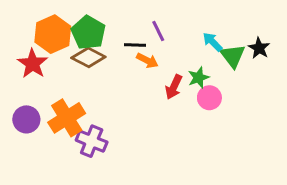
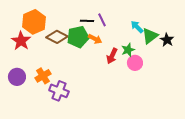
green pentagon: (88, 33) -> (78, 37), moved, turned 30
black line: (135, 45) -> (87, 21), moved
black star: (259, 48) -> (167, 40), moved
green triangle: (233, 56) -> (150, 36), turned 30
orange cross: (67, 118) -> (43, 76), size x0.7

